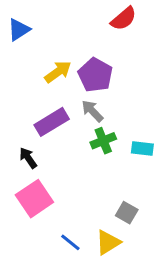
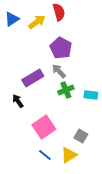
red semicircle: (124, 19) -> (59, 12), moved, turned -66
yellow arrow: (58, 72) -> (37, 22), moved
pink square: (34, 199) -> (44, 127), moved

